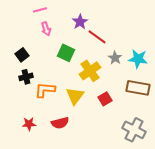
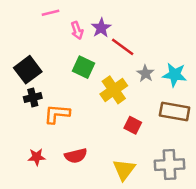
pink arrow: (46, 29) -> (77, 30), moved
black square: (22, 55) -> (28, 70), size x1.5
yellow triangle: (75, 96) -> (124, 170), moved
red square: (105, 99) -> (133, 125), turned -32
gray cross: (134, 130) -> (170, 165), turned -30

